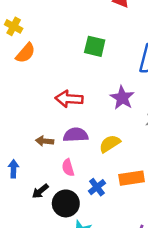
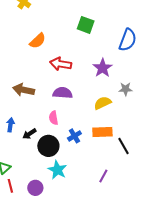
orange semicircle: (26, 53) -> (38, 41), moved
brown arrow: (45, 141) -> (24, 90), moved, size x1.5
yellow semicircle: (110, 144) -> (103, 103), moved
blue arrow: (13, 169) -> (10, 125), moved

